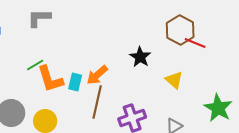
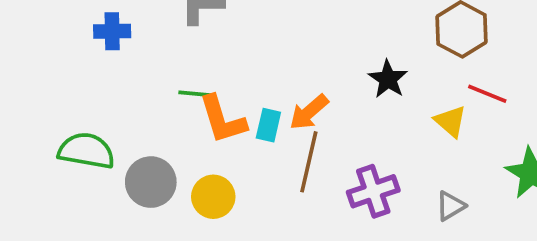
red line: (195, 43) -> (487, 94), moved
green line: (35, 65) -> (195, 94), turned 36

